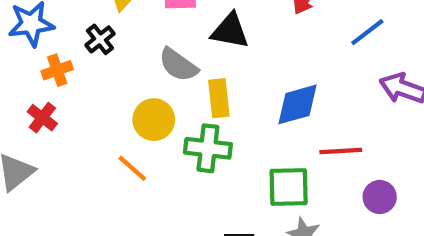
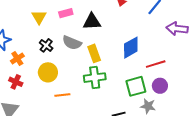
black cross: (100, 39) -> (46, 45), moved
yellow circle: (154, 120) -> (48, 72), moved
orange line: (132, 168) -> (62, 95), turned -35
purple circle: (380, 197) -> (160, 86), moved

